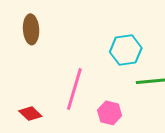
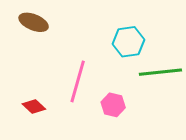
brown ellipse: (31, 29) -> (34, 22), turned -64

